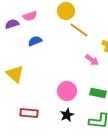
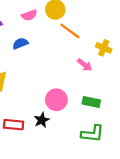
pink semicircle: (30, 16) -> (29, 15), moved
black star: (67, 115) -> (42, 120), moved

